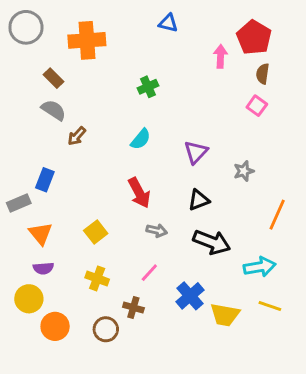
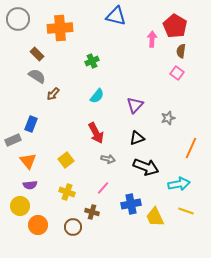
blue triangle: (168, 23) -> (116, 16), size x1.5
green cross: (148, 87) -> (92, 61), moved
blue cross: (190, 296) -> (131, 204), turned 30
yellow trapezoid: (225, 315) -> (155, 217), turned 55

